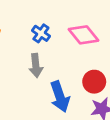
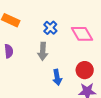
blue arrow: (60, 97) -> (57, 77), size x0.7

